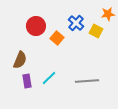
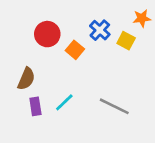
gray line: (87, 81) -> (114, 106), turned 30

